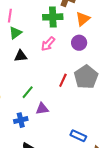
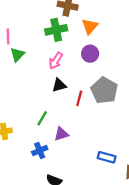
black triangle: (21, 56) -> (59, 85), moved

